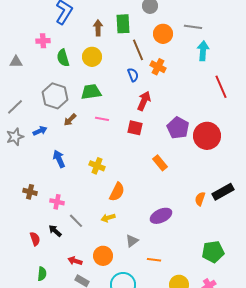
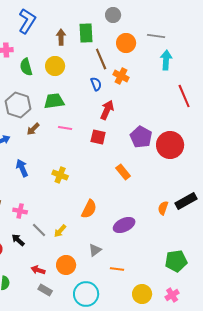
orange semicircle: (117, 192) -> (89, 209), moved
yellow arrow: (108, 218) -> (60, 231), moved, turned -32

